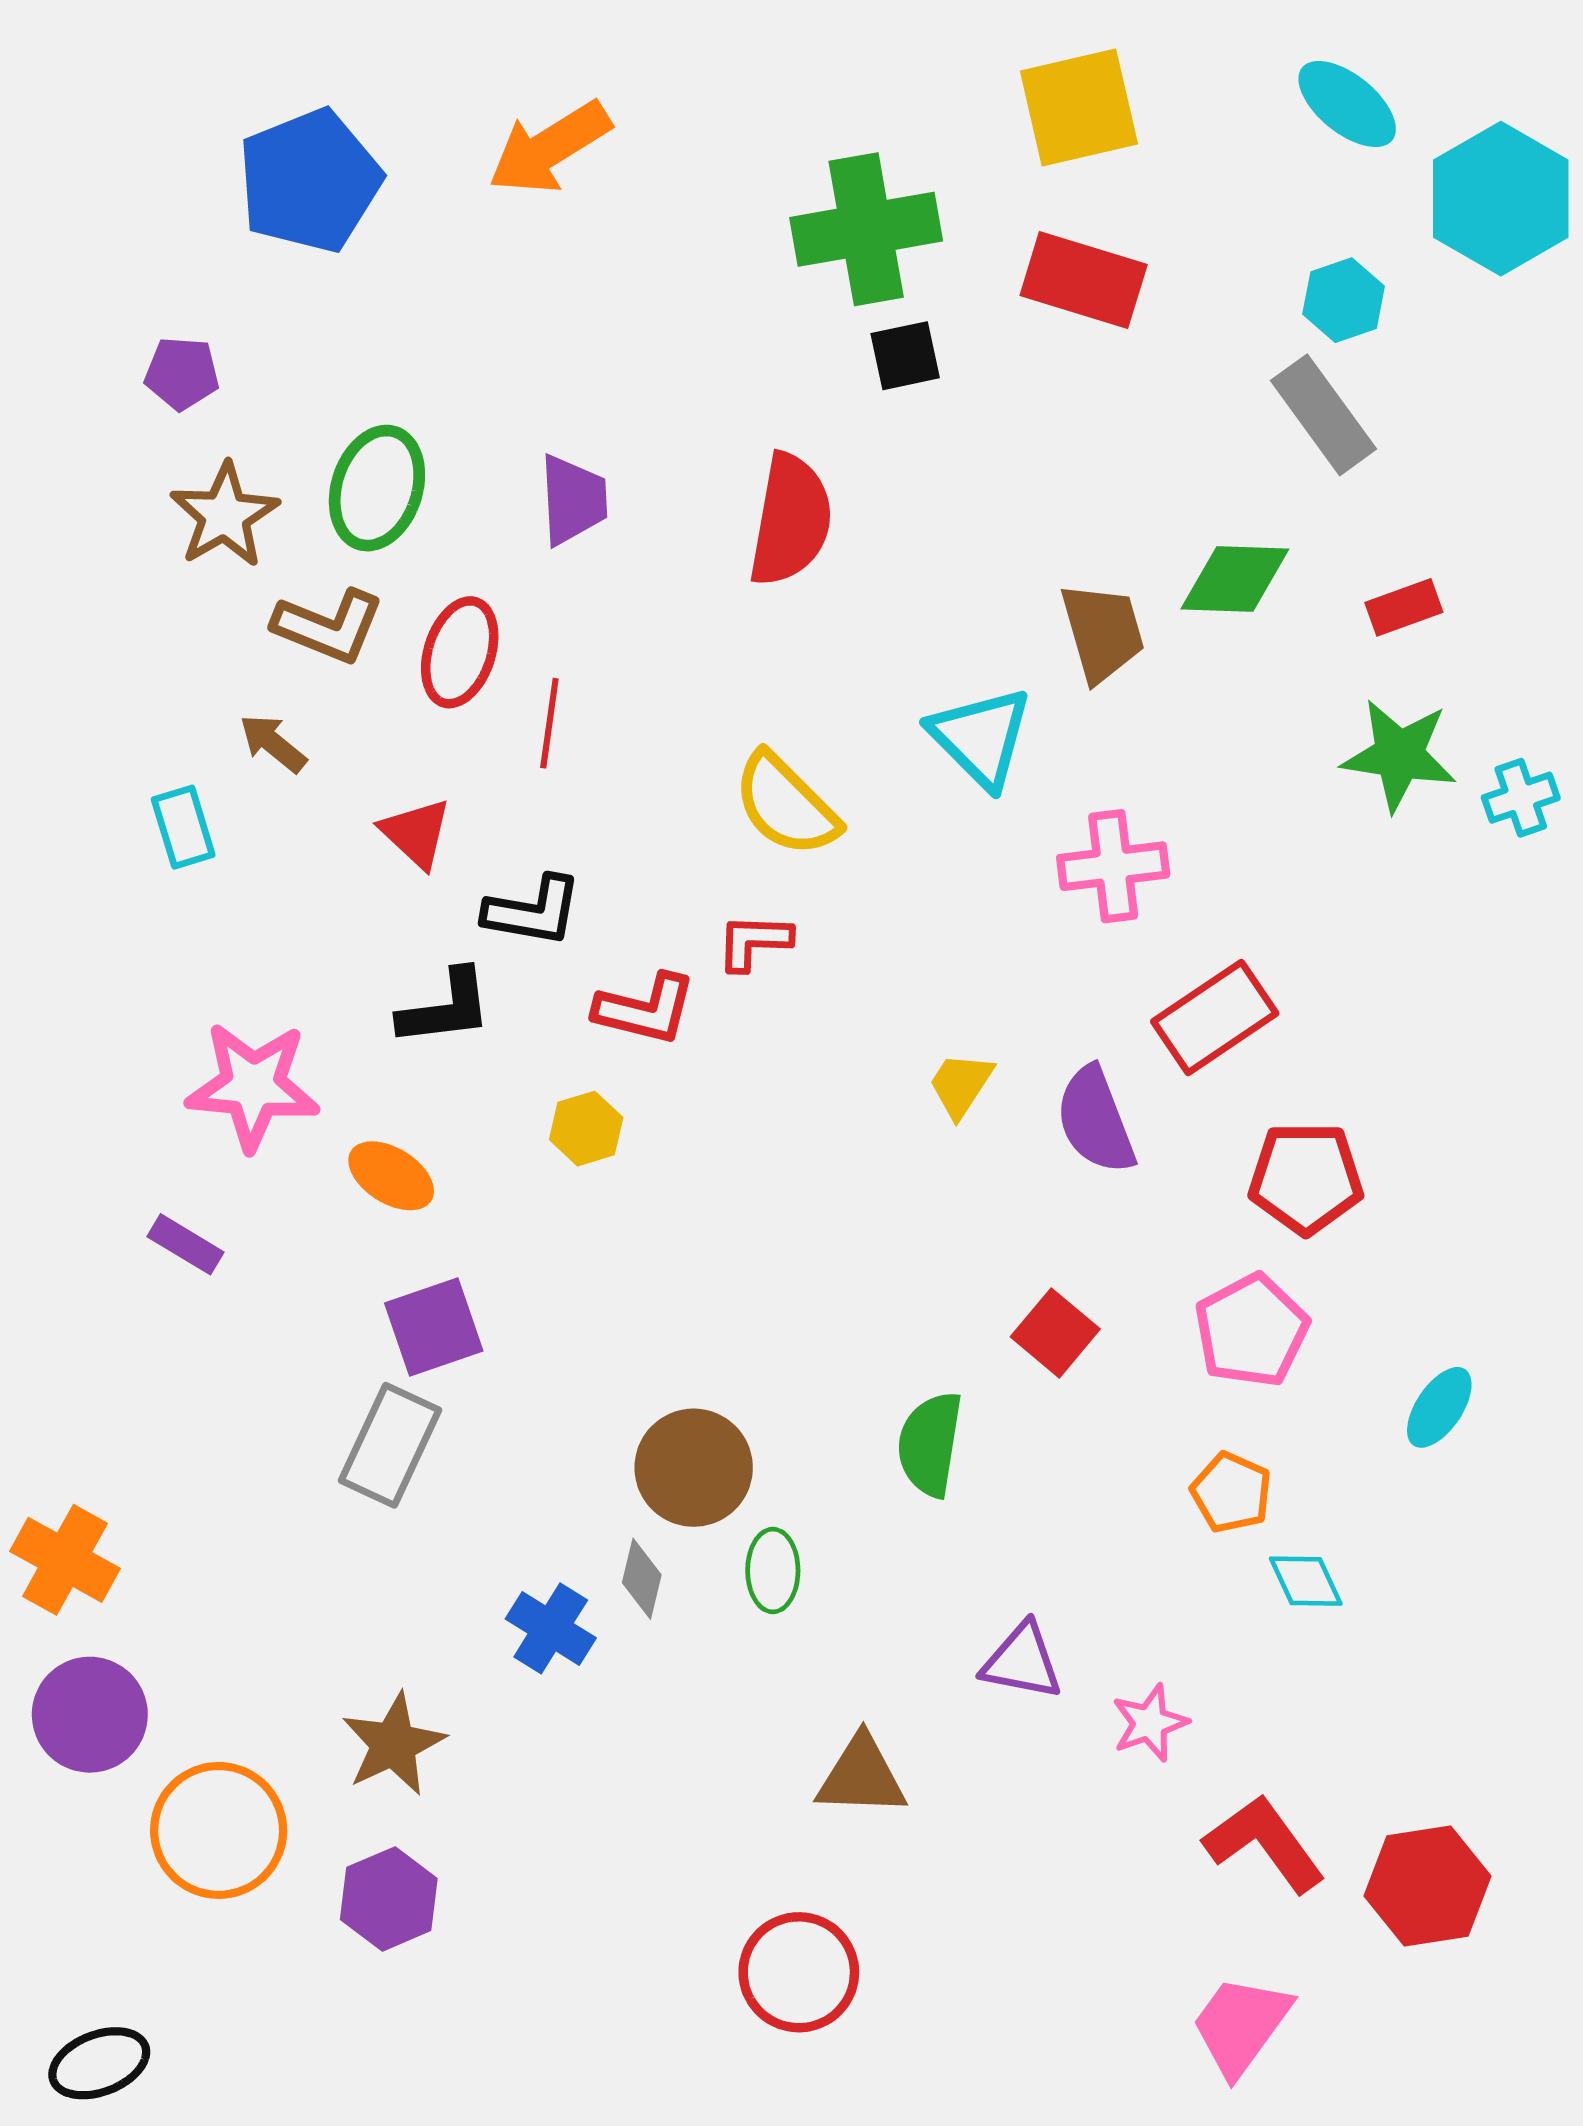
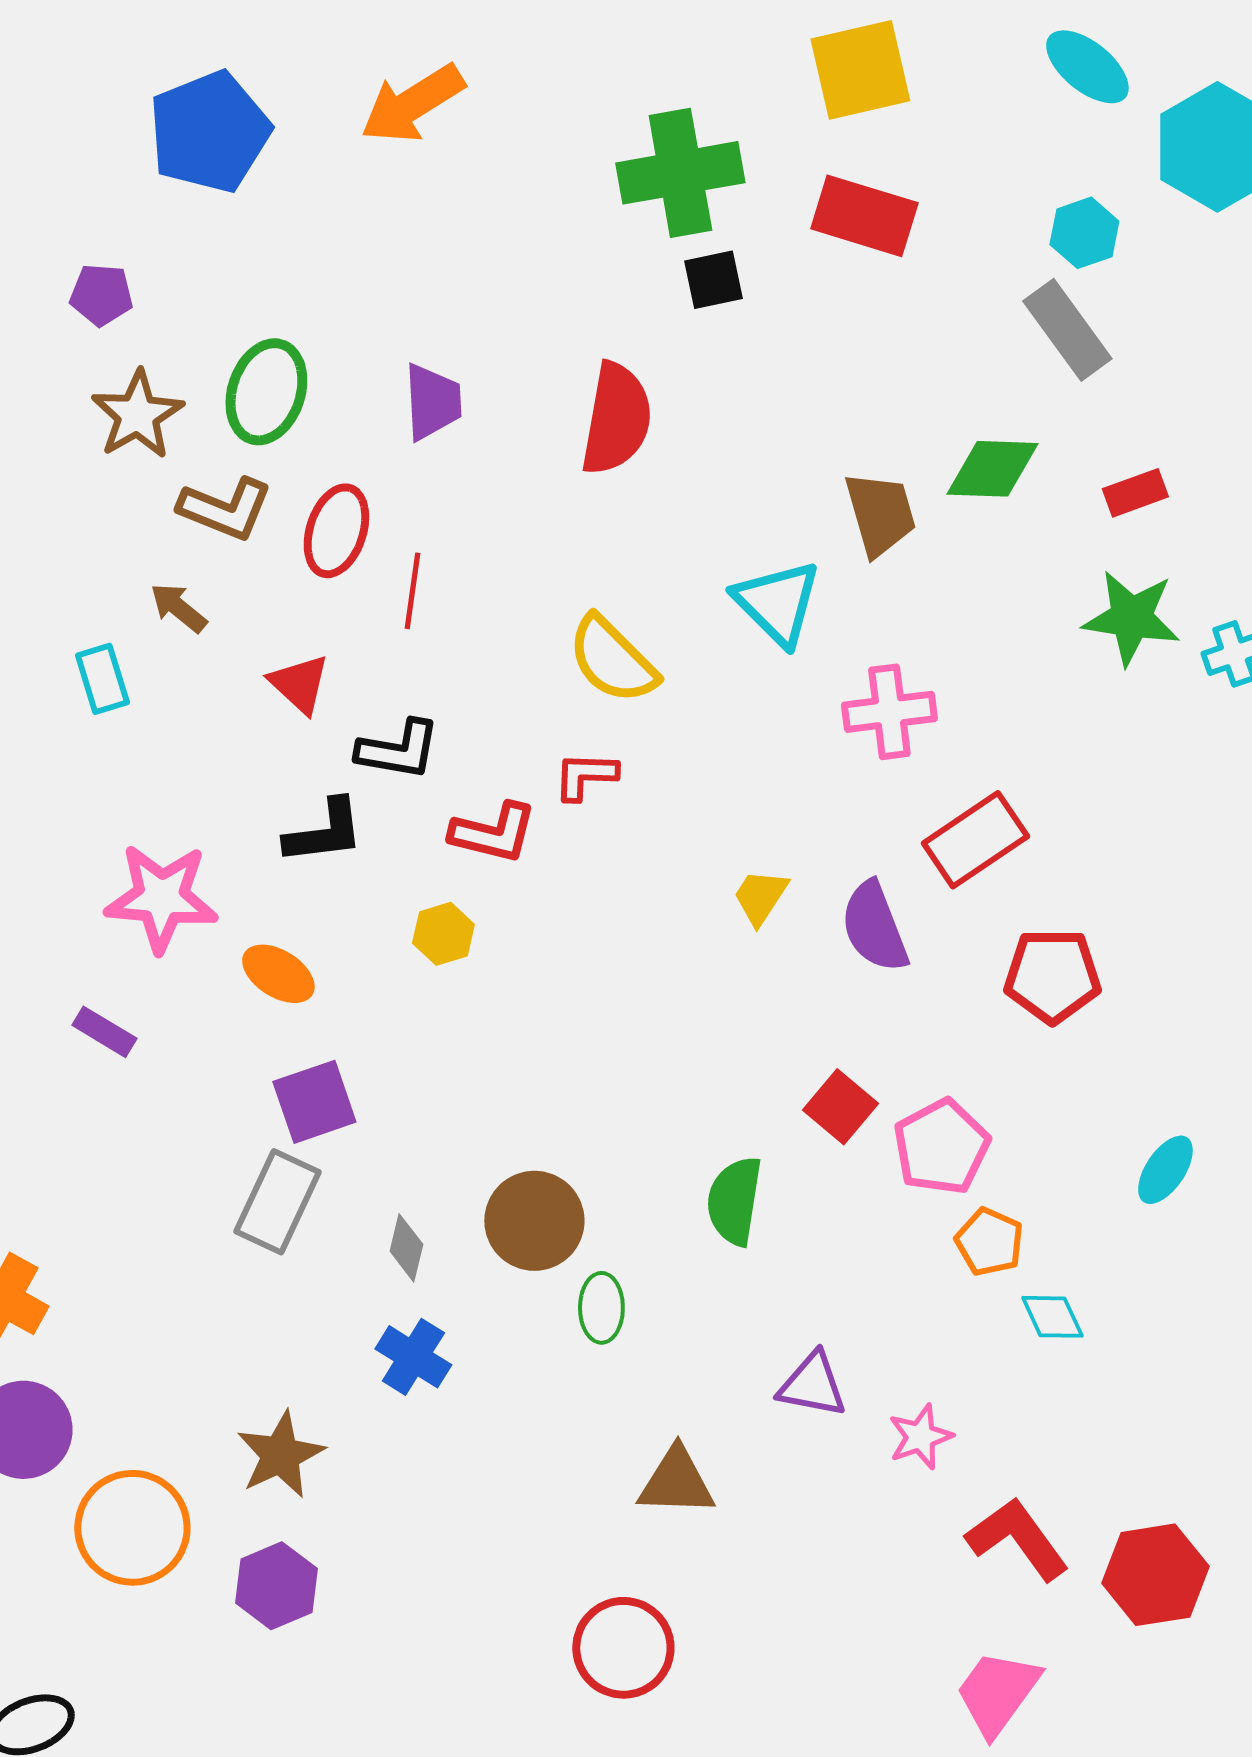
pink pentagon: (1251, 1331) -> (941, 1147), moved
gray diamond: (642, 1579) -> (406, 1248), moved

